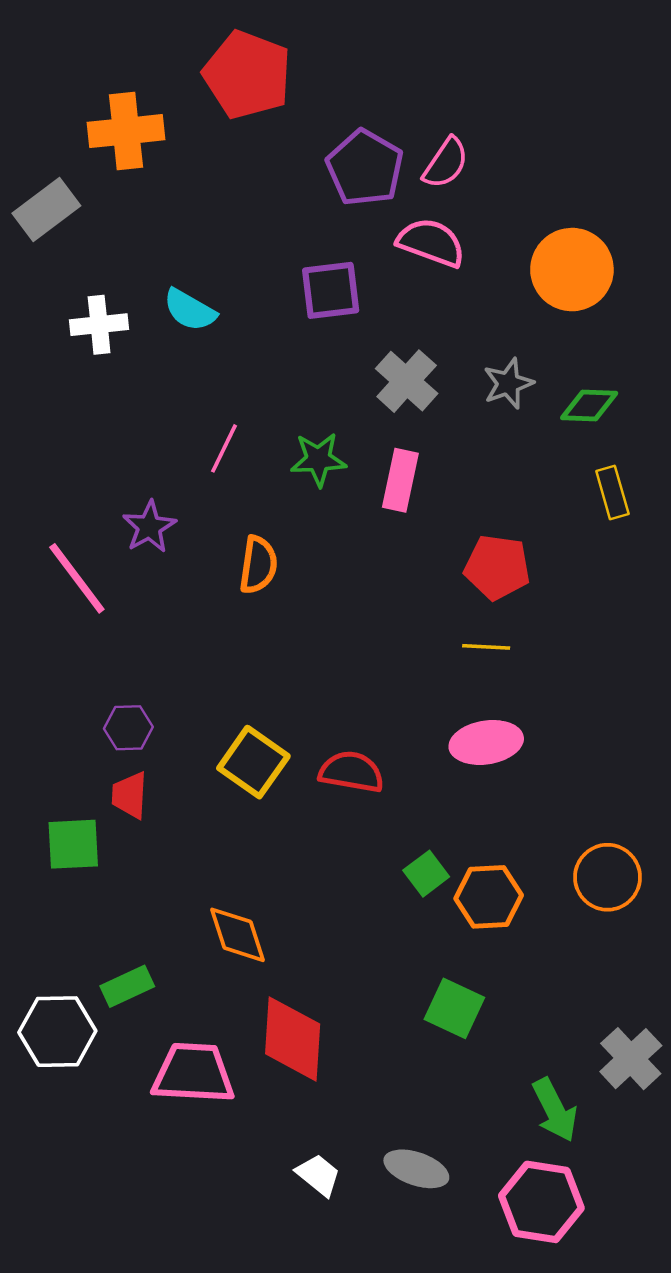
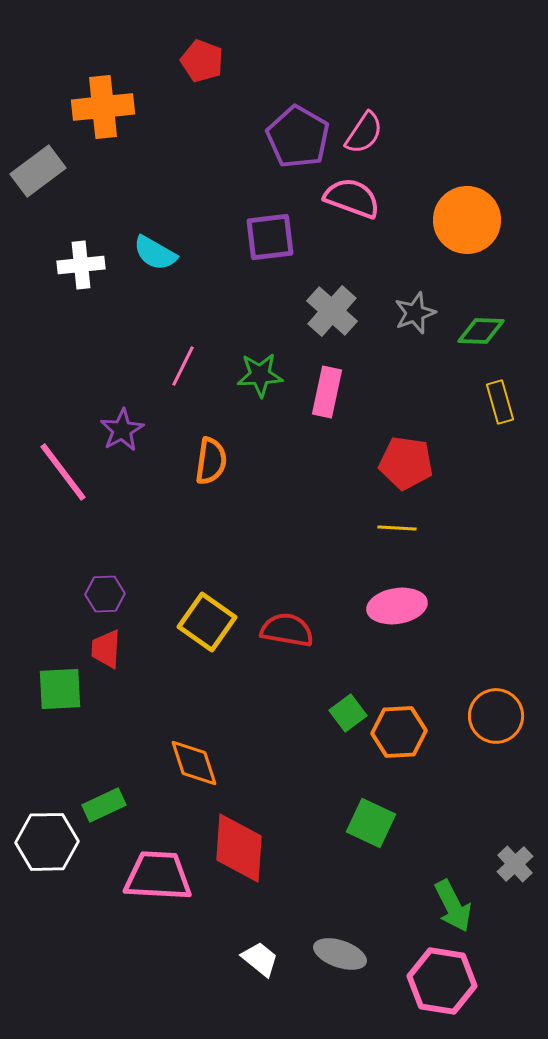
red pentagon: (247, 75) -> (202, 61), size x0.6
gray cross: (631, 1059) -> (515, 864), size x0.7

